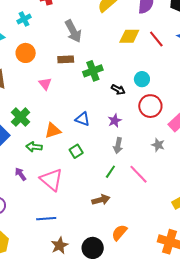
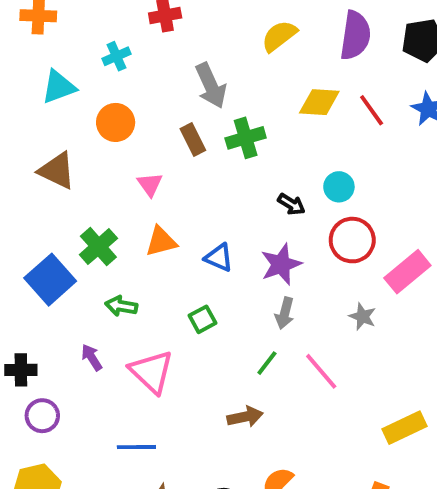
brown rectangle: (66, 59) -> (193, 139), turned 63
green cross: (93, 71) -> (246, 138), moved
purple star: (115, 121) -> (281, 264), size x1.5
orange triangle: (53, 131) -> (161, 241), moved

